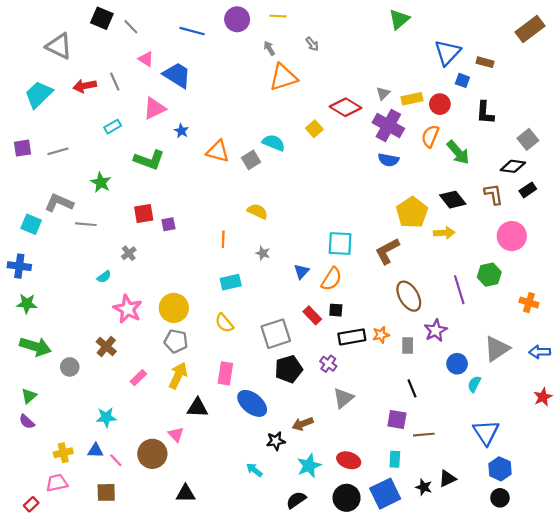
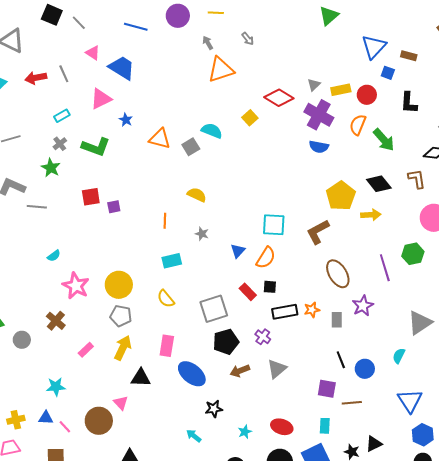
gray cross: (129, 253) -> (60, 144), moved
blue circle: (457, 364) -> (365, 369), moved
brown arrow: (303, 424) -> (240, 371), moved
cyan star: (309, 466) -> (245, 432), size x0.6

